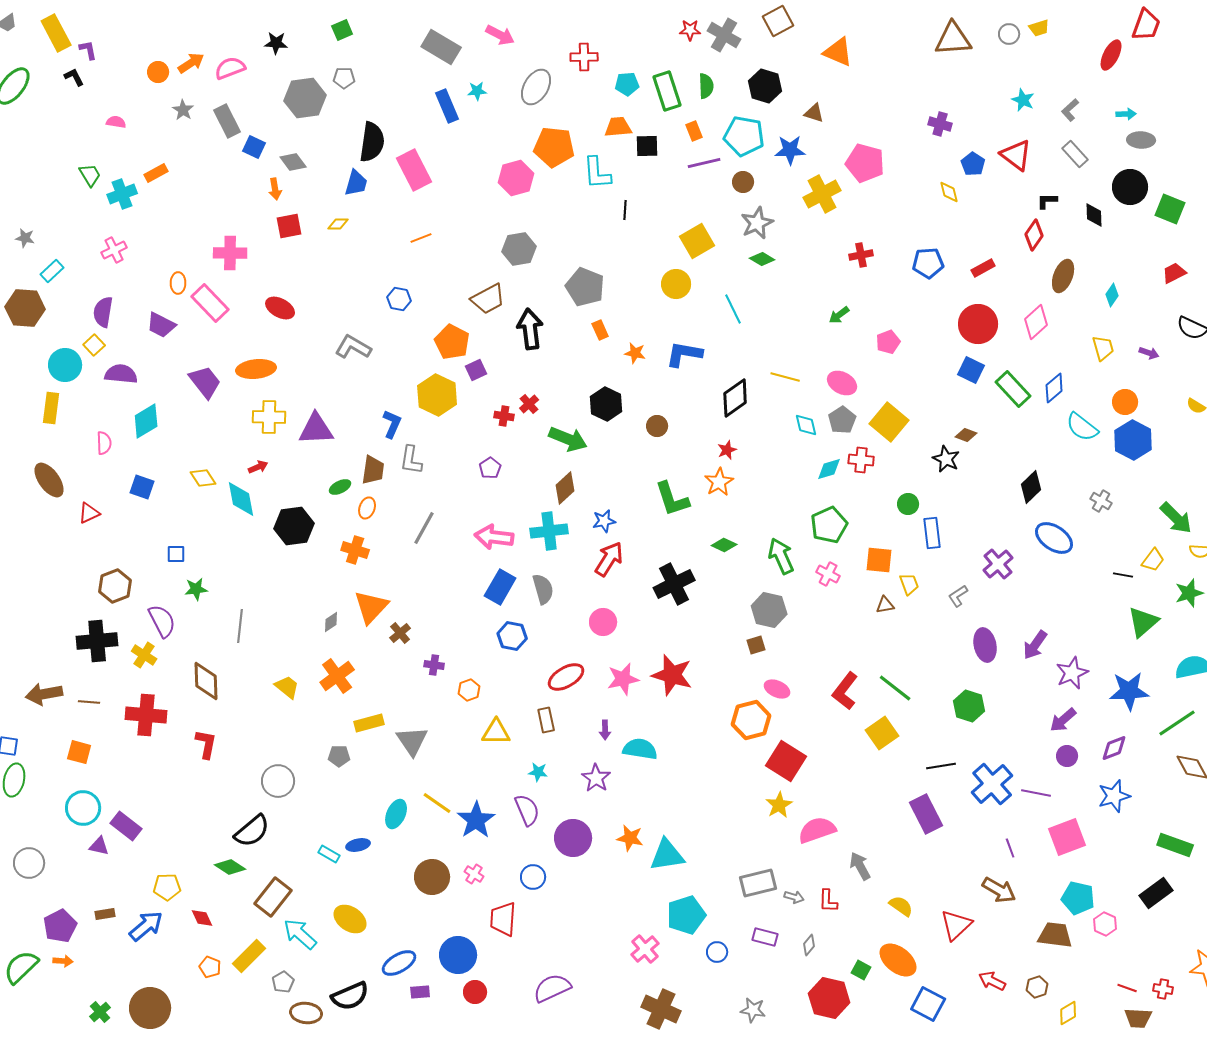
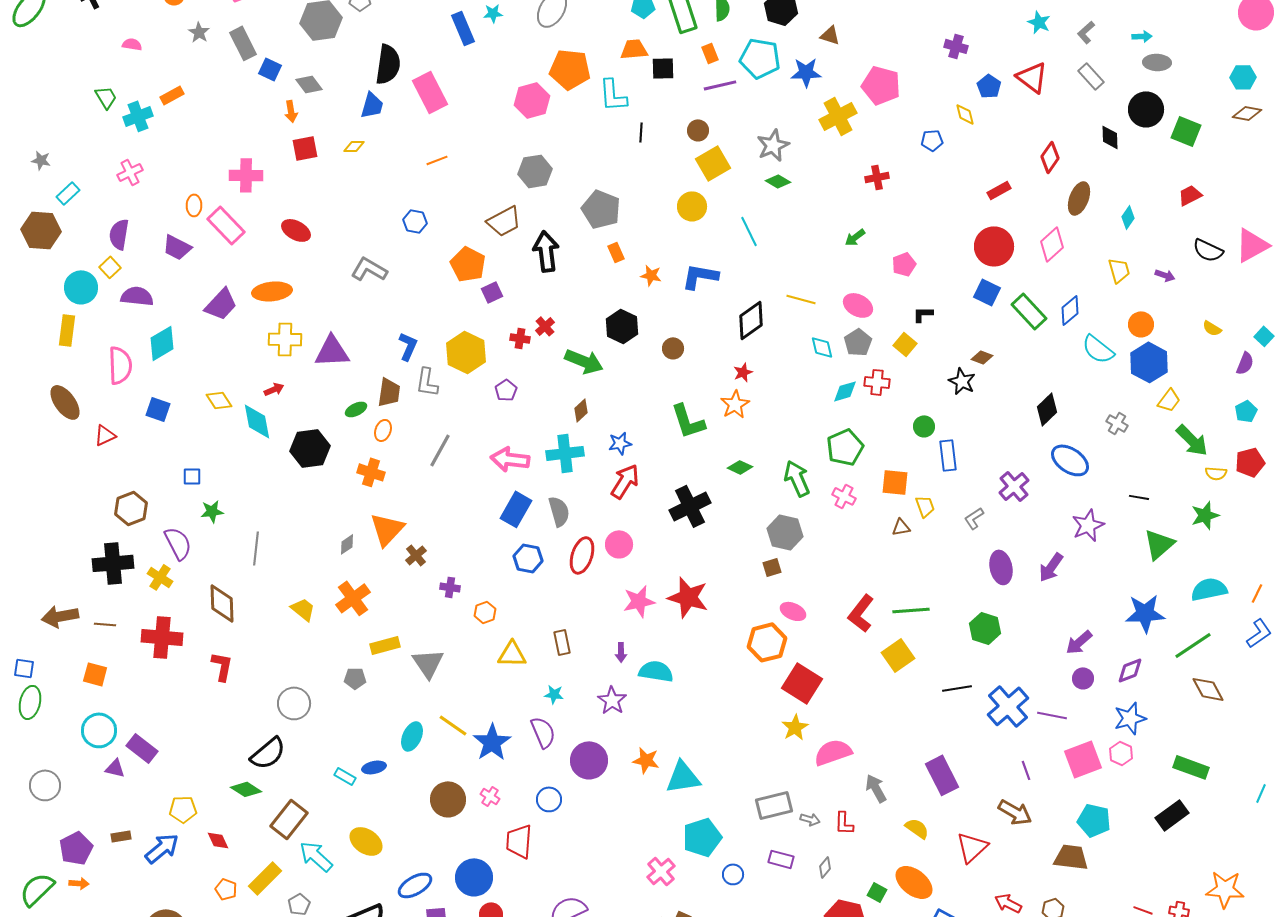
brown circle: (743, 182) -> (698, 130), moved
black L-shape: (1047, 201) -> (923, 314), moved
blue pentagon: (928, 263) -> (932, 140), moved, size x0.7
purple trapezoid: (205, 382) -> (221, 304), turned 81
yellow hexagon: (437, 395) -> (466, 352), moved
yellow square: (889, 422) -> (905, 344), size x0.6
pink semicircle: (104, 443) -> (120, 365), size x1.6
brown diamond: (565, 488) -> (581, 410), size x0.7
yellow trapezoid: (1153, 560) -> (1169, 400), moved
purple star: (1072, 673) -> (1088, 525), moved
red ellipse: (566, 677) -> (582, 555), moved, turned -42
green line: (895, 688) -> (911, 610), turned -42
purple rectangle: (926, 814) -> (942, 775), moved
pink hexagon: (1105, 924) -> (1121, 753), moved

